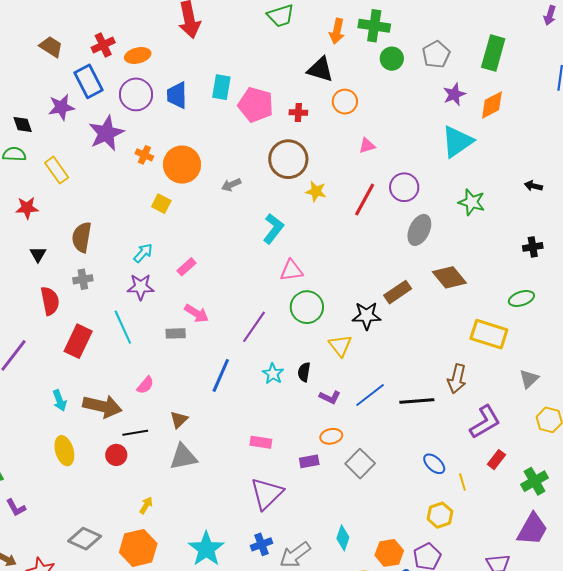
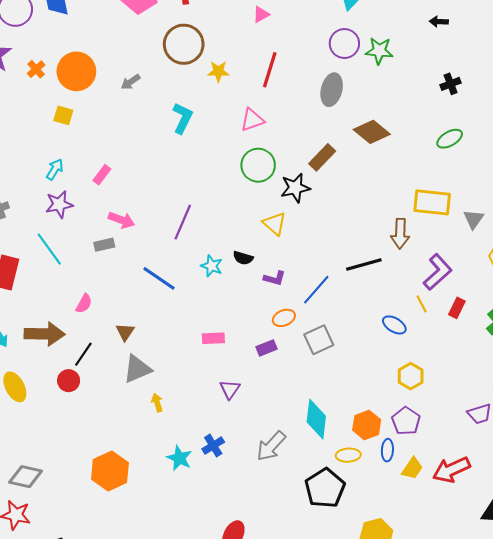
orange cross: (144, 155) -> (36, 69), turned 36
purple circle: (404, 187) -> (344, 44), moved
pink triangle: (291, 270) -> (252, 120), moved
green circle: (307, 307) -> (258, 165), moved
yellow rectangle: (489, 334) -> (432, 202), moved
black semicircle: (304, 372) -> (243, 258), turned -72
blue line: (221, 375) -> (159, 278), turned -68
blue line: (370, 395) -> (316, 290), moved
black line: (135, 433) -> (83, 354), turned -35
gray square: (360, 464) -> (319, 340), turned 32
yellow line: (462, 482) -> (422, 304), moved
purple triangle: (267, 494) -> (230, 389), size x0.6
yellow arrow: (146, 505) -> (157, 403), moved, turned -36
cyan diamond: (343, 538) -> (316, 419), size x1.5
gray diamond: (85, 539) -> (26, 477), moved
blue cross: (261, 544) -> (213, 446), moved
cyan star: (206, 549) -> (179, 458), size x0.7

